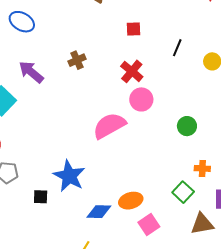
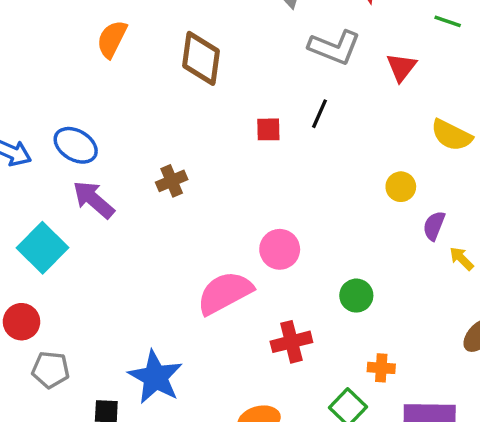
blue ellipse: (22, 22) -> (76, 145), moved
black line: (177, 48) -> (320, 114), moved
red cross: (132, 71) -> (291, 342), moved, turned 35

